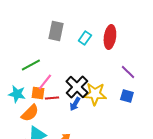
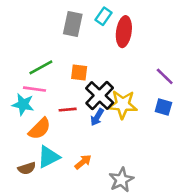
red ellipse: (110, 37) -> (124, 32), moved
cyan rectangle: (85, 38) -> (103, 16), moved
pink line: (45, 82) -> (34, 89), moved, turned 60
orange square: (38, 93) -> (79, 73), moved

